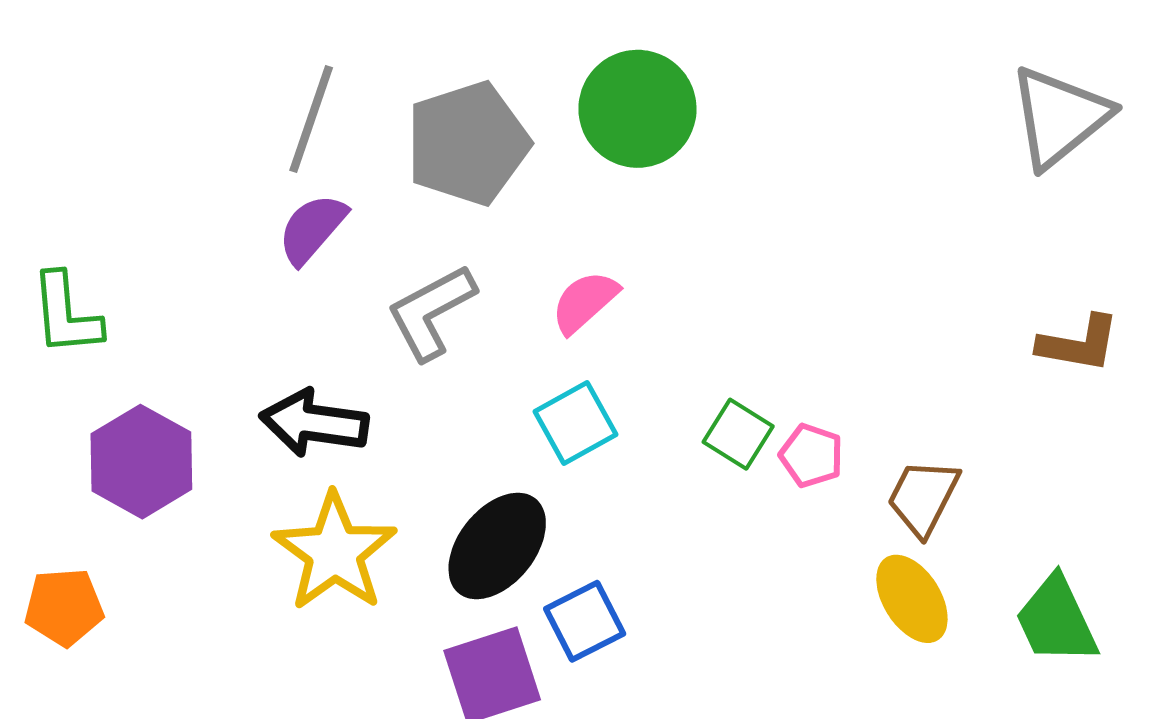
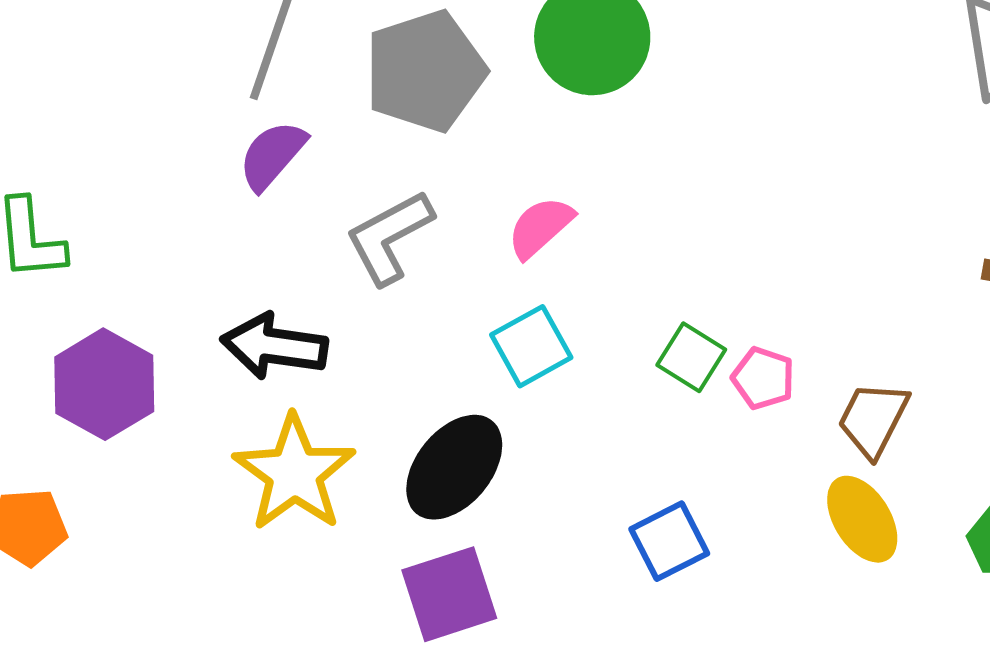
blue square: (585, 621) -> (669, 541), moved

